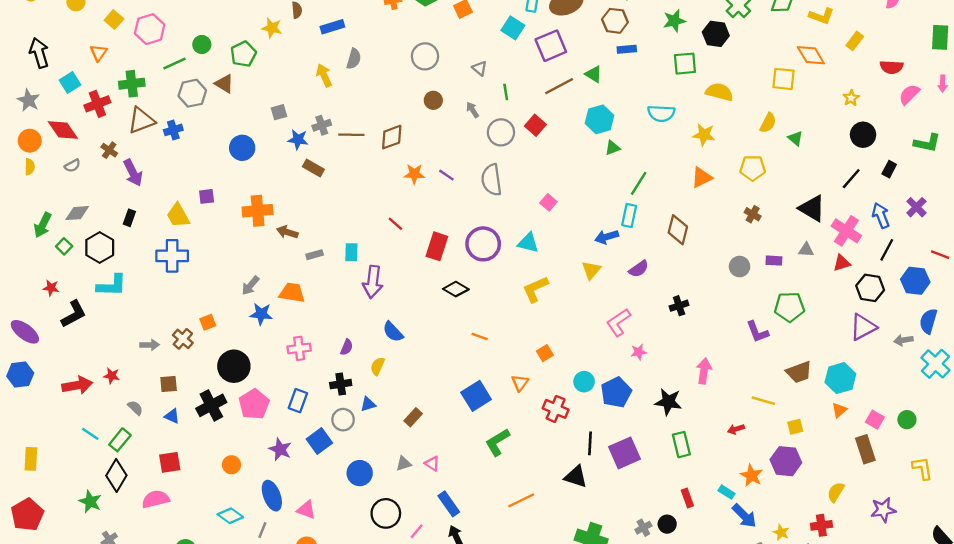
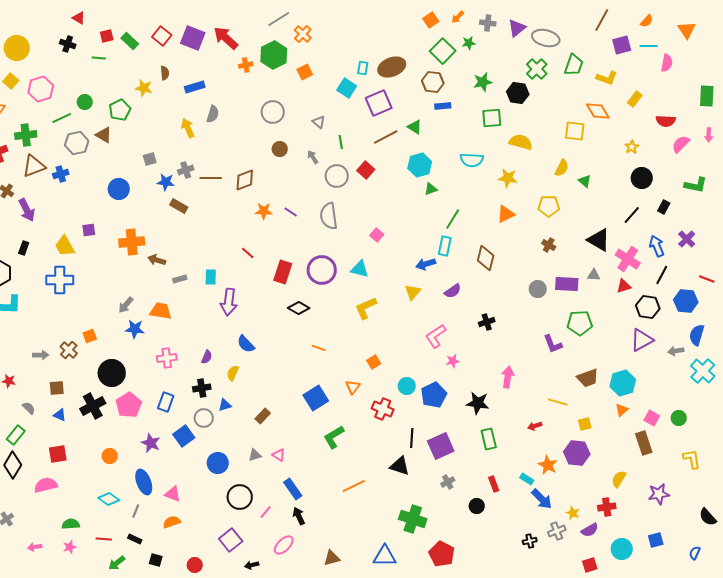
purple rectangle: (774, 261) -> (567, 284), size x1.6
gray cross: (643, 528) -> (448, 482), moved

